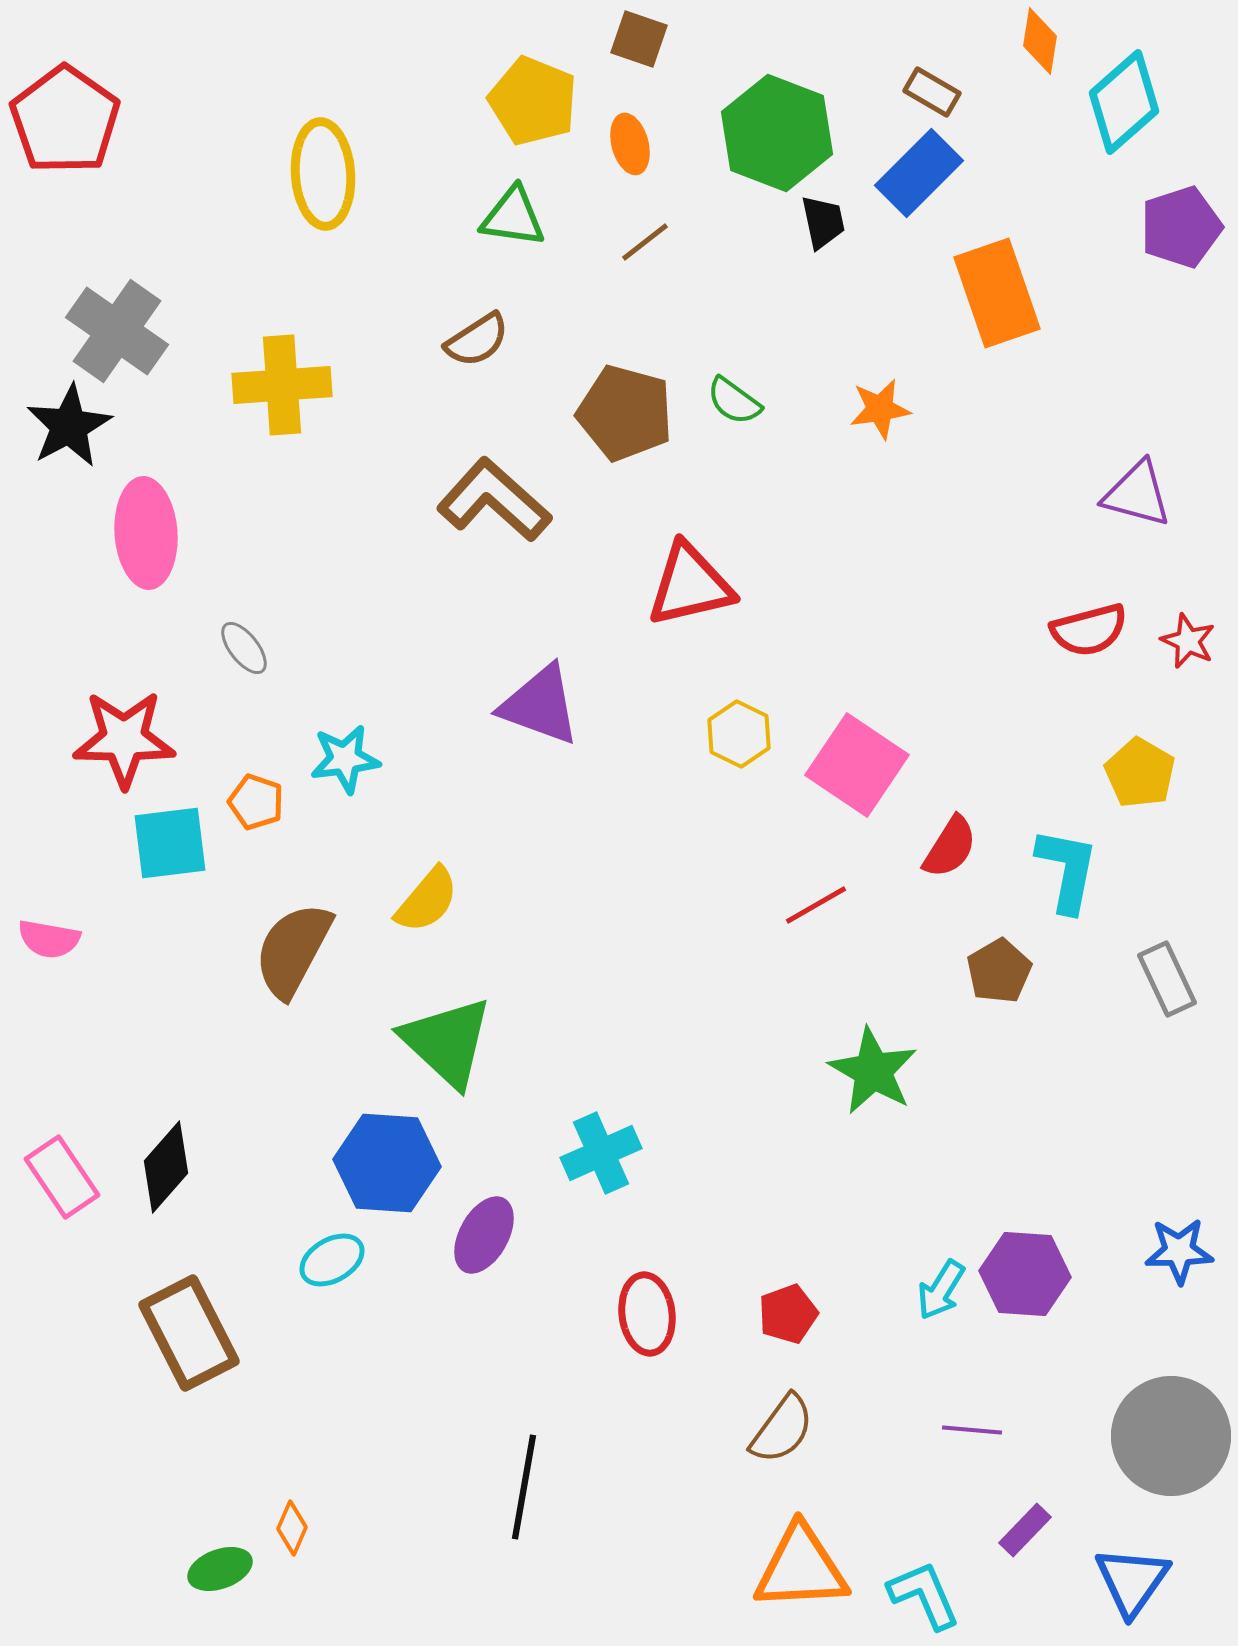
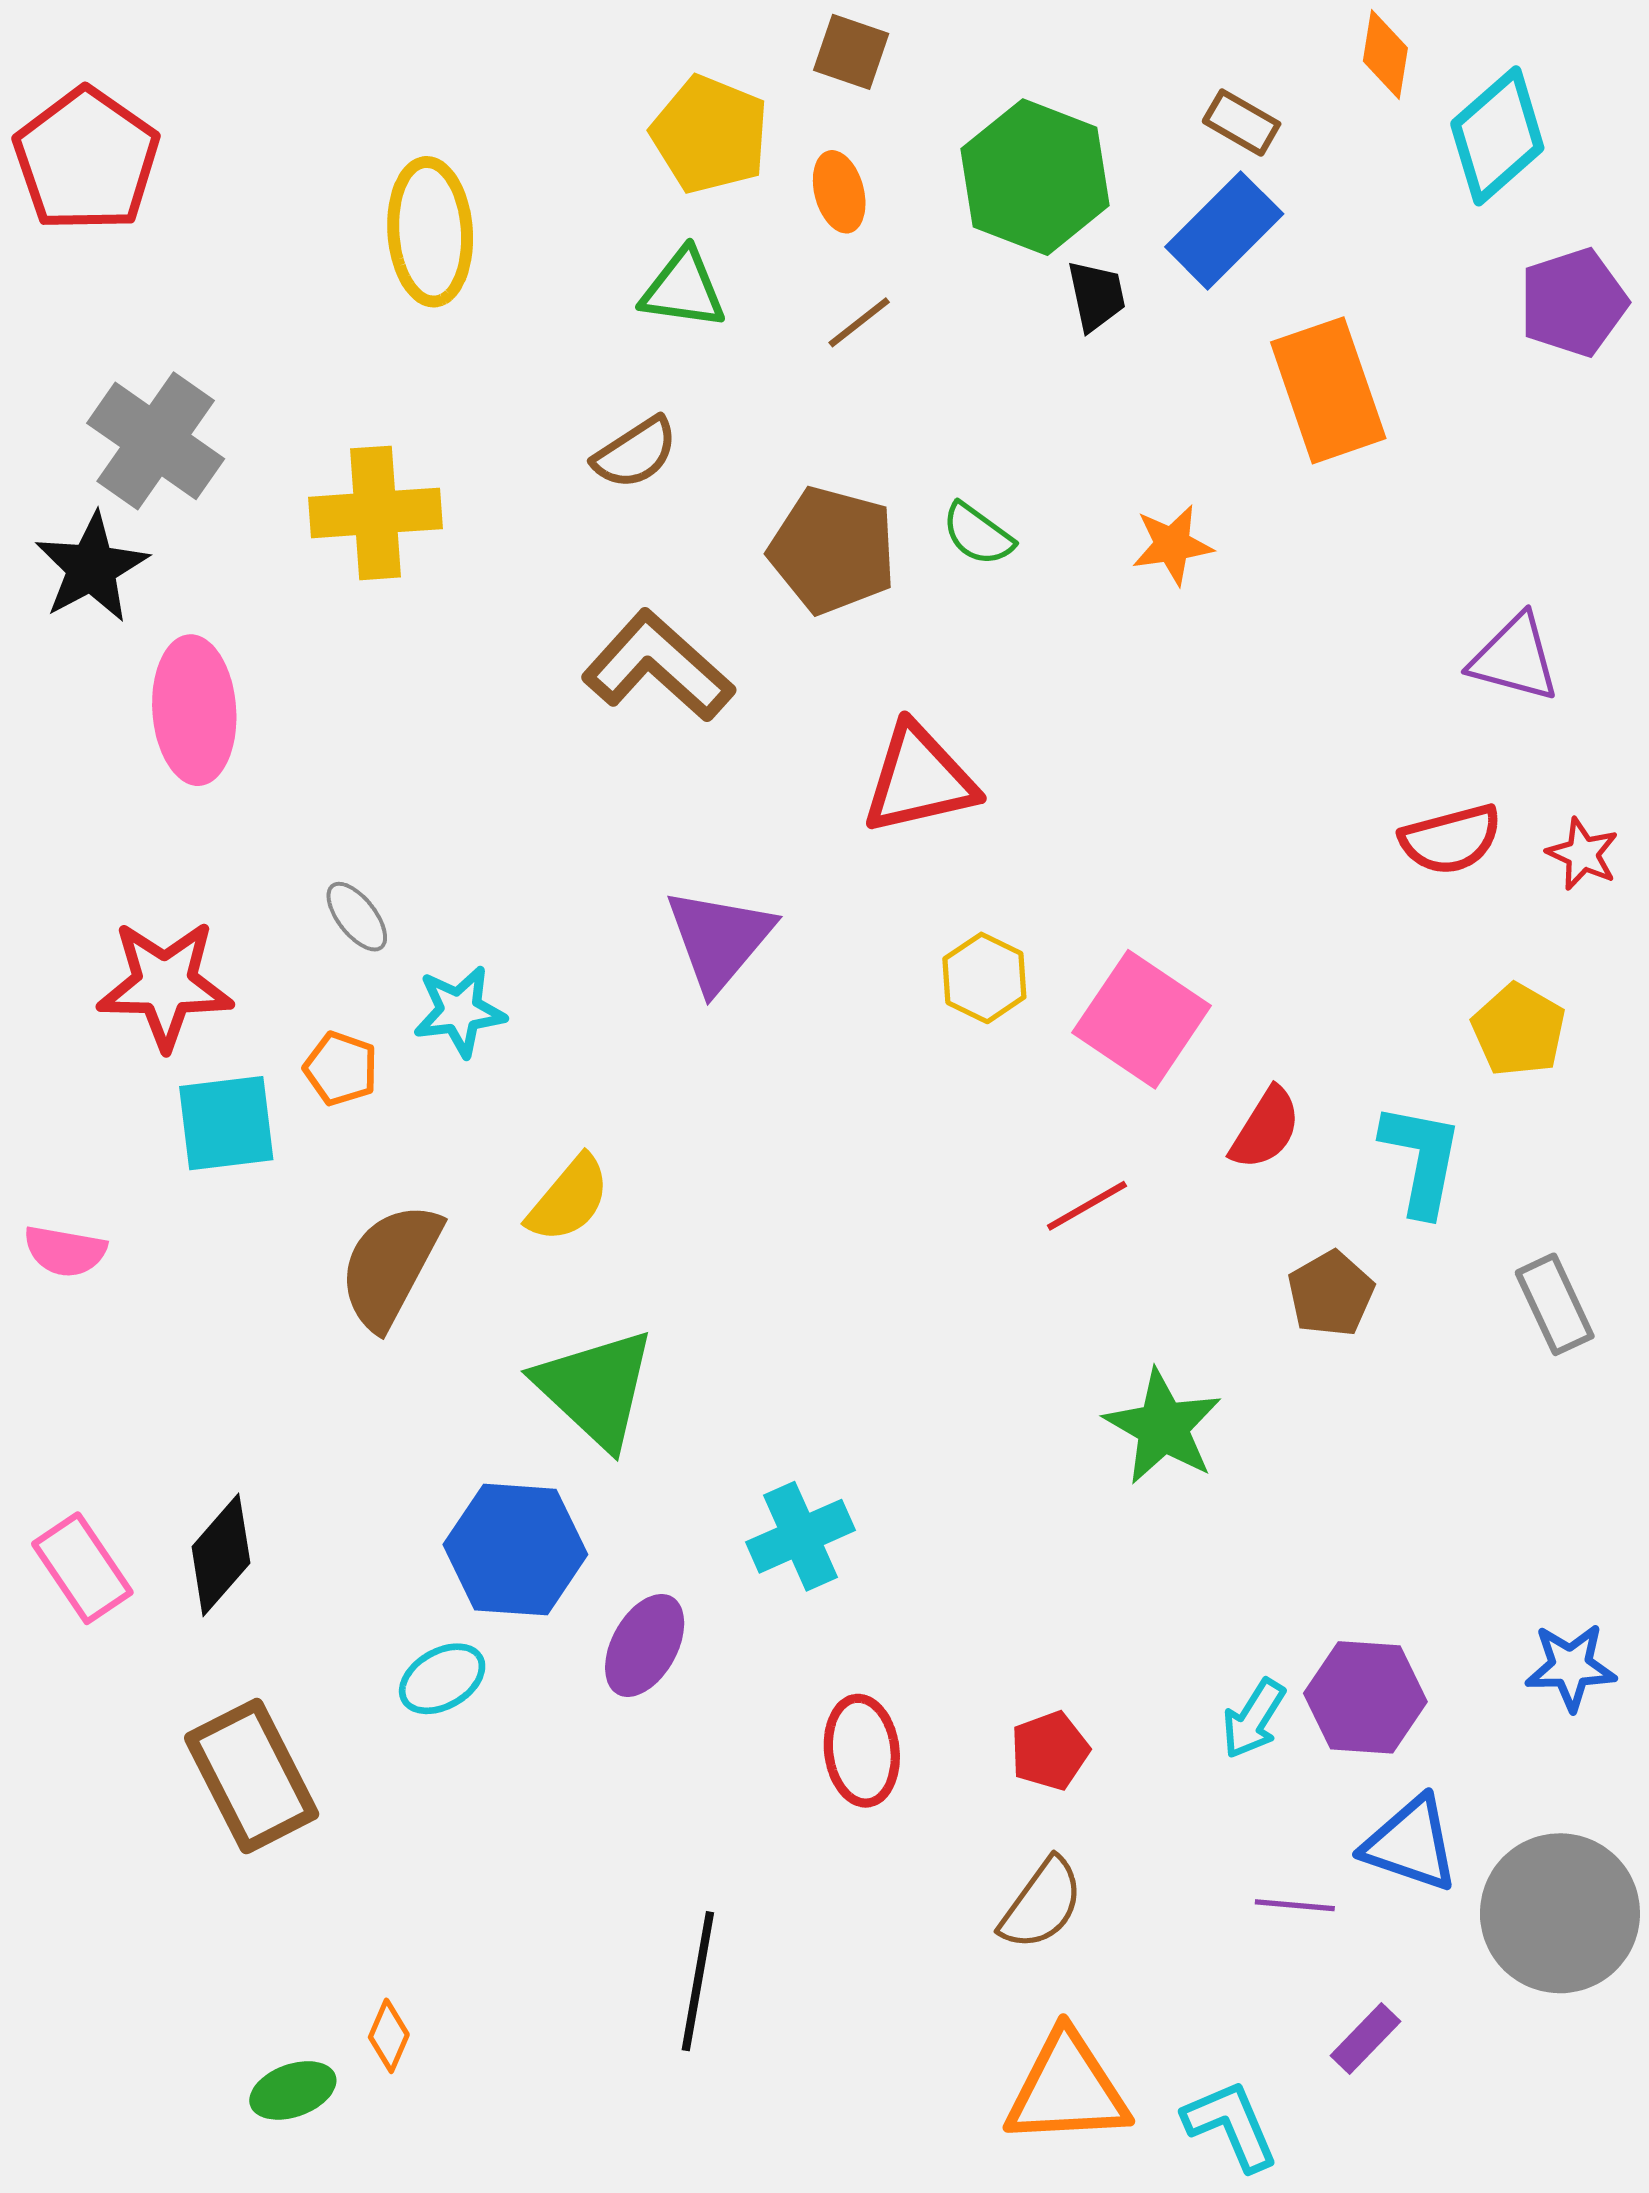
gray ellipse: (244, 648) -> (357, 917), moved
purple triangle: (540, 705) -> (719, 939), turned 50
blue triangle: (1132, 1581) -> (1411, 1844), moved, turned -46

